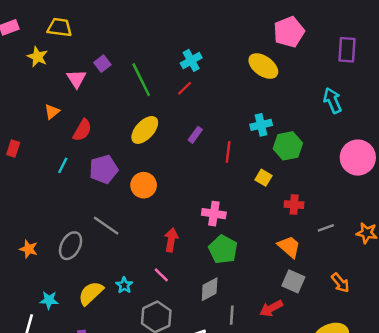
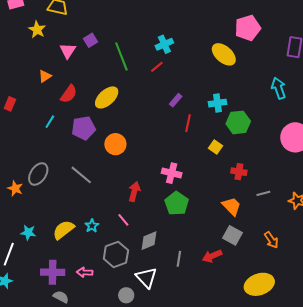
yellow ellipse: (145, 130) -> (107, 97), moved
purple rectangle: (195, 135) -> (176, 100), moved
gray ellipse: (71, 246) -> (38, 174), moved
gray diamond: (210, 289) -> (149, 241), moved

